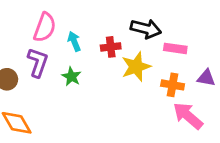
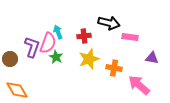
pink semicircle: (45, 27) -> (48, 43), moved
yellow star: (136, 67) -> (89, 59), moved
orange cross: (173, 85) -> (114, 68), moved

